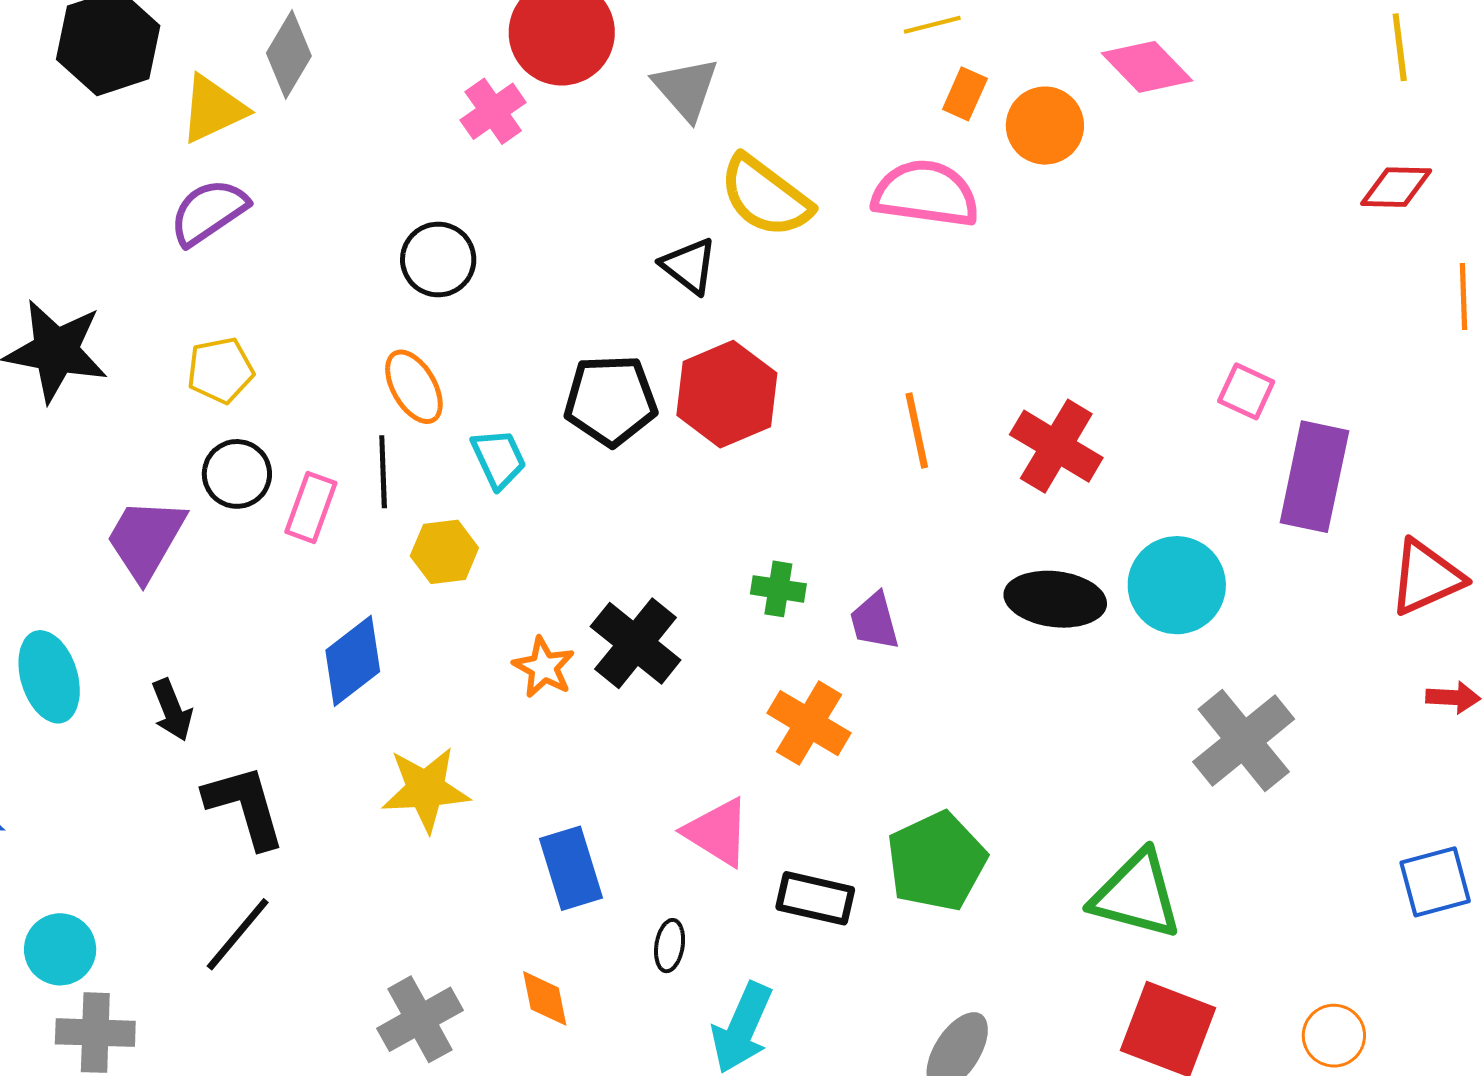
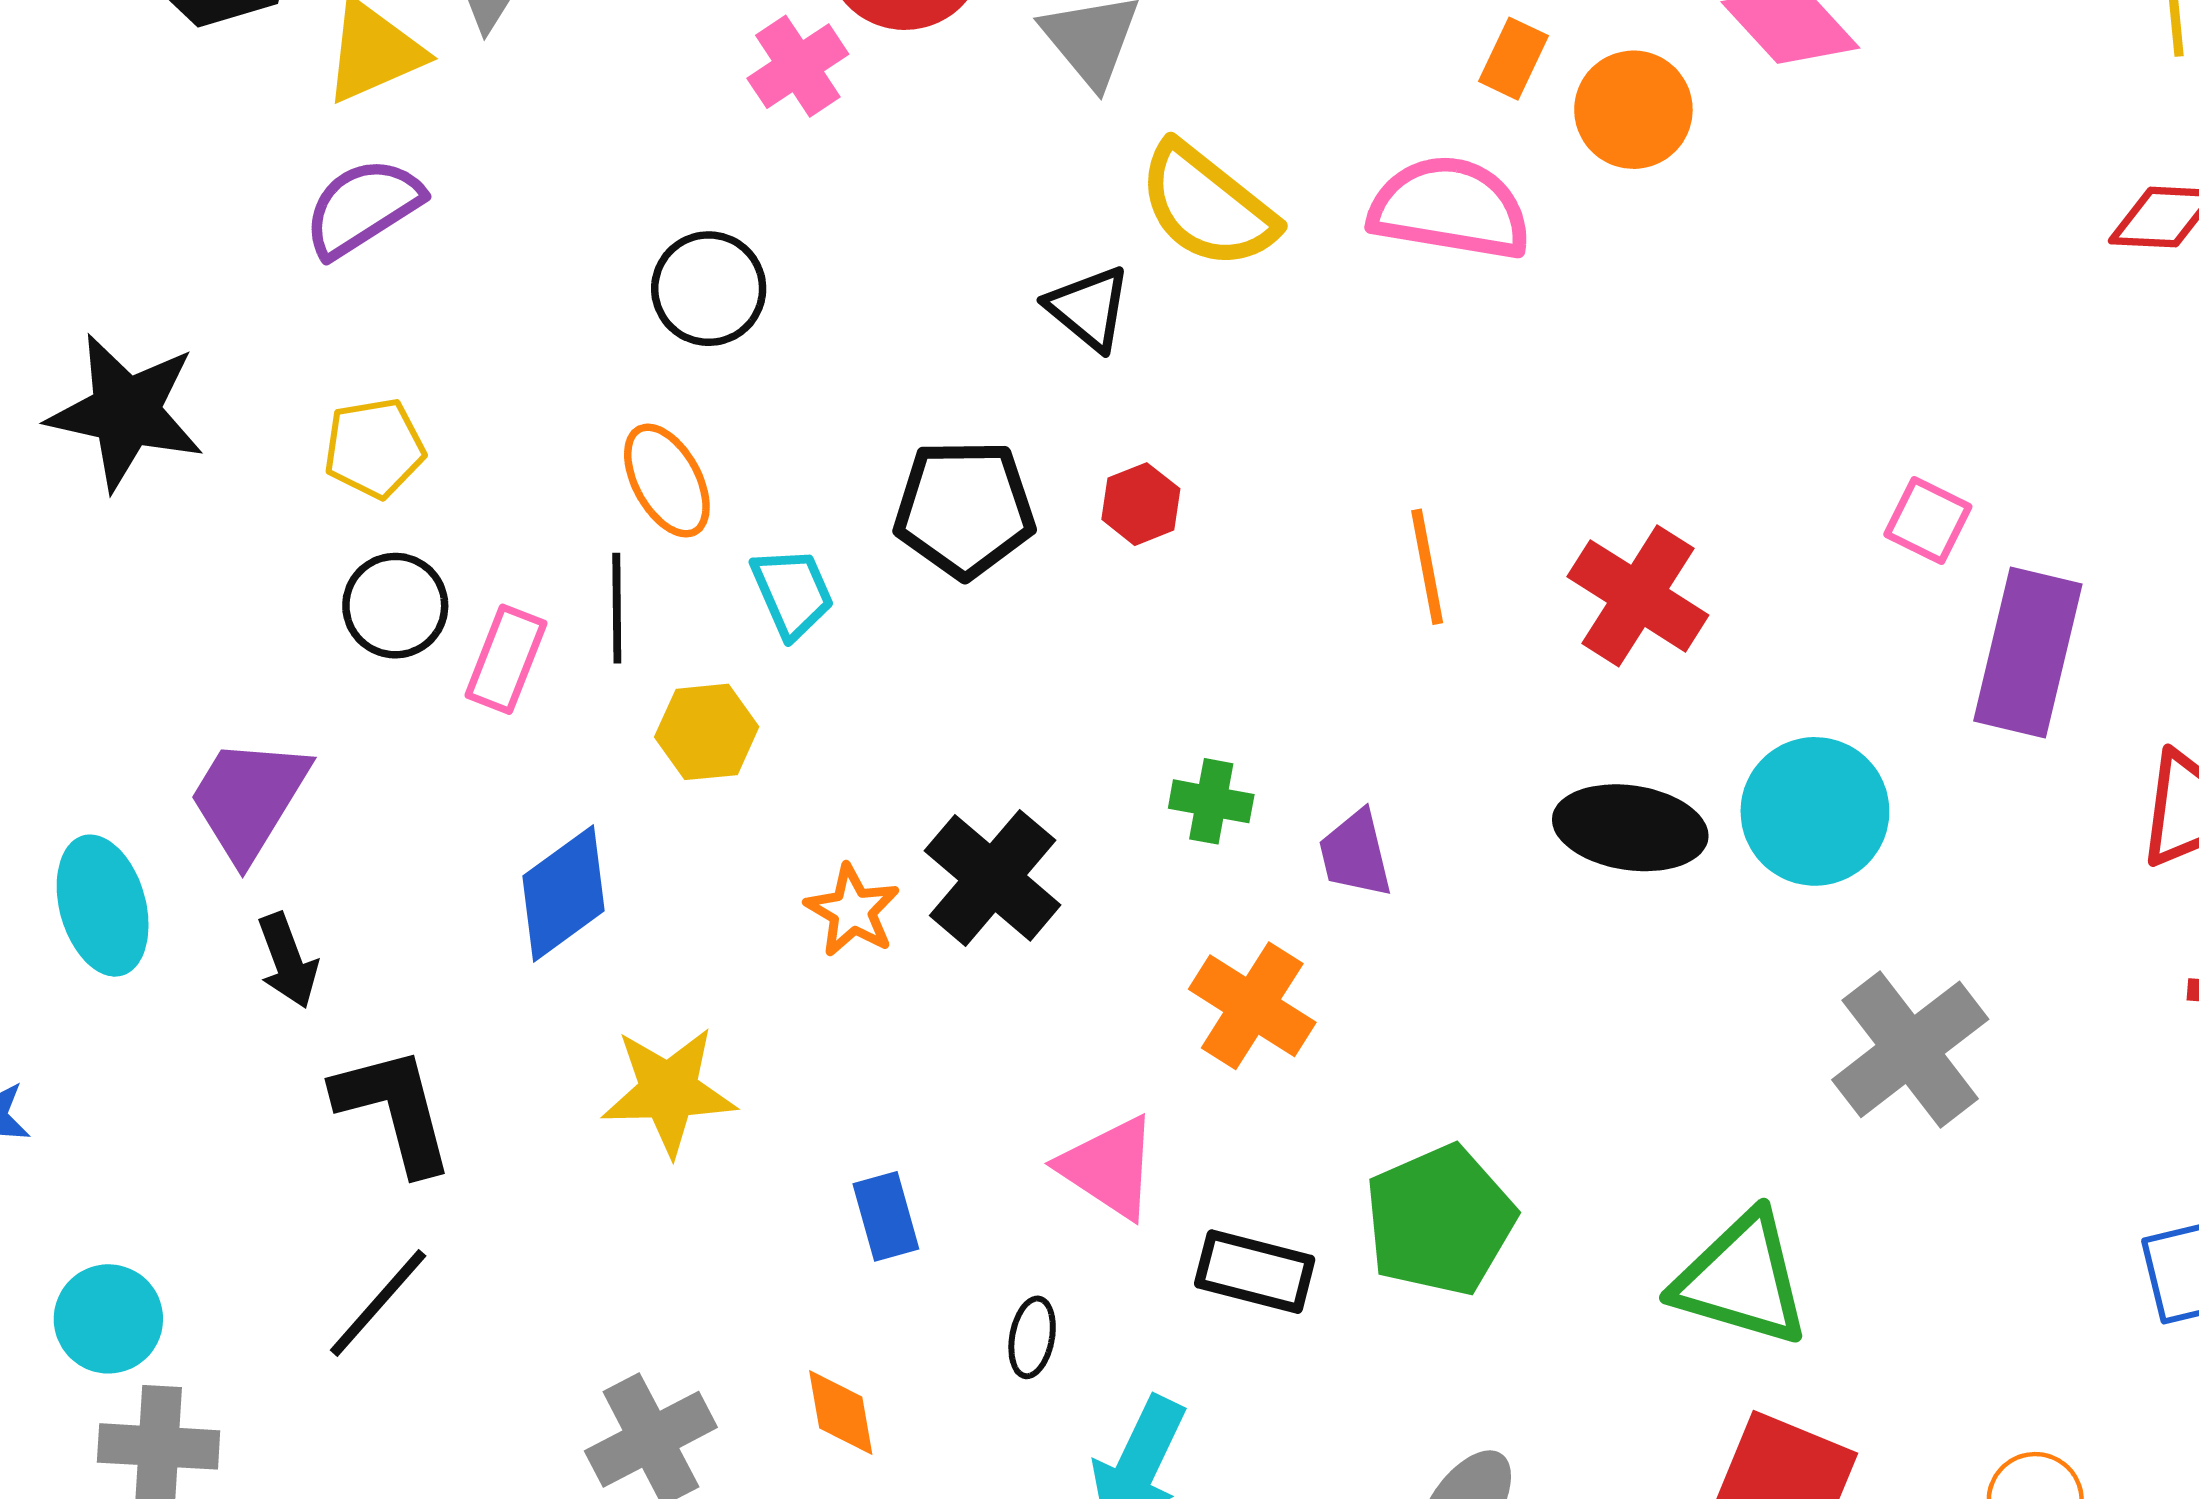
red hexagon: (727, 394) -> (1141, 504), size x0.5
purple trapezoid: (146, 539) -> (249, 799), moved
blue rectangle: (571, 868) -> (886, 1216), size x0.7

